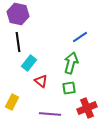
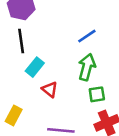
blue line: (80, 37) -> (87, 36), moved
green square: (69, 88) -> (97, 94), moved

